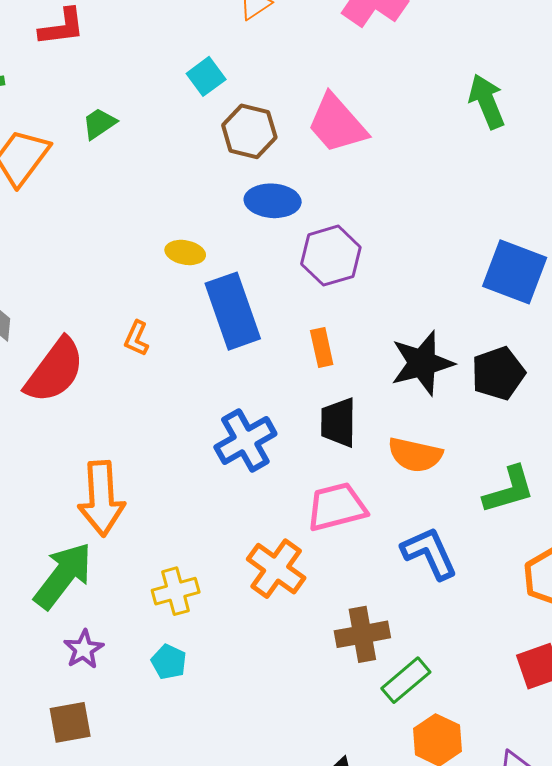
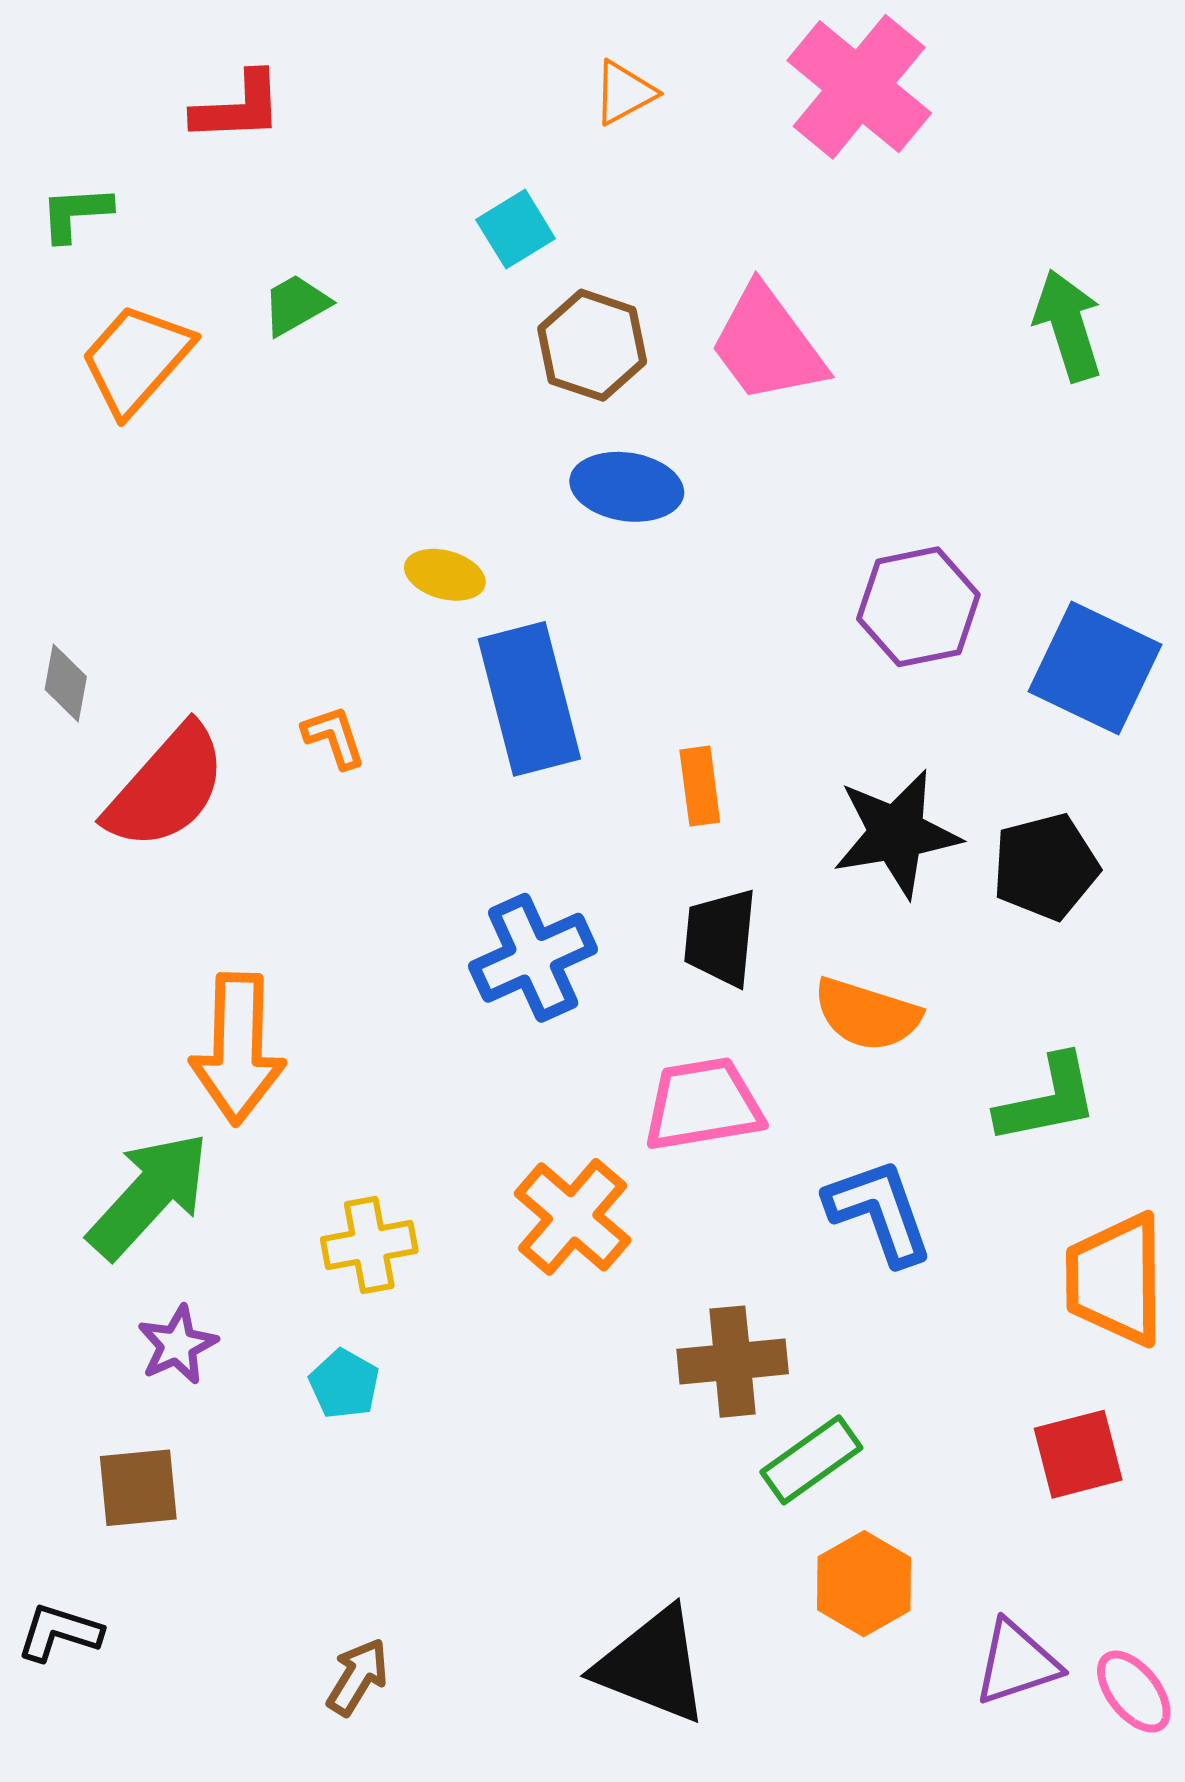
purple hexagon: (331, 256) -> (918, 607), moved
orange L-shape: (137, 338) -> (334, 737), turned 132

